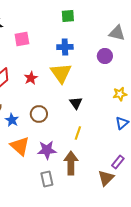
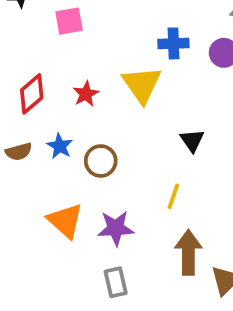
blue cross: (65, 47) -> (173, 43), moved
black triangle: (76, 103) -> (192, 140), moved
blue star: (12, 120) -> (60, 146), moved
brown arrow: (71, 163) -> (188, 252), moved

